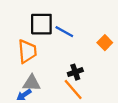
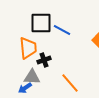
black cross: (75, 72) -> (44, 60), moved

